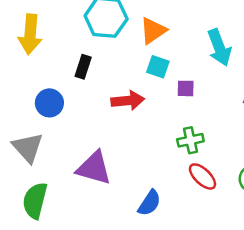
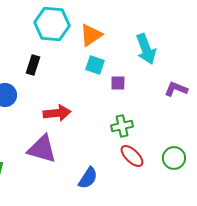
red arrow: (128, 101) -> (57, 113), moved

